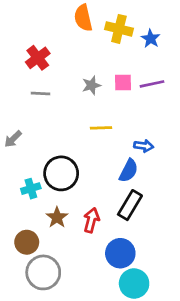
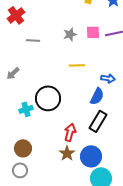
red cross: (38, 58) -> (16, 15), moved
brown star: (57, 217) -> (67, 153), moved
gray circle: (43, 272) -> (20, 170), moved, size x0.6

